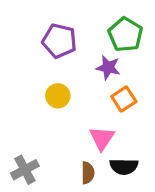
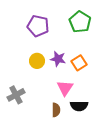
purple star: (108, 68) -> (58, 59), moved
gray cross: (25, 170) -> (16, 95), moved

